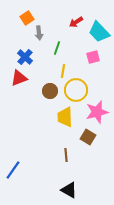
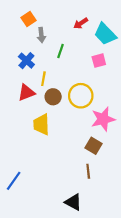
yellow line: (63, 71) -> (43, 79), moved
red triangle: (19, 78) -> (26, 93), moved
yellow trapezoid: (65, 117) -> (41, 124), moved
brown line: (66, 155) -> (88, 171), moved

